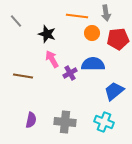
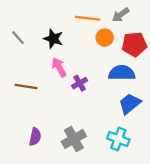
gray arrow: (106, 13) -> (121, 15), turned 63
gray line: (16, 21) -> (18, 38), moved
blue semicircle: (93, 64) -> (122, 73), moved
gray cross: (65, 122) -> (74, 139), turned -35

